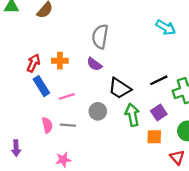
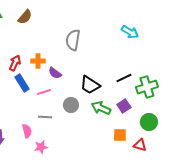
purple semicircle: (94, 64) -> (55, 73), moved
green arrow: (132, 115) -> (101, 108), turned -54
pink semicircle: (47, 125) -> (27, 131), moved
orange square: (154, 137) -> (120, 135), moved
red triangle: (177, 157) -> (140, 145), turned -32

